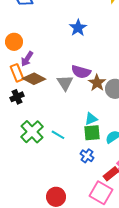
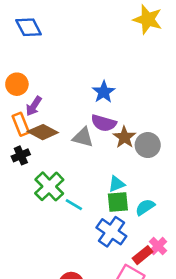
blue star: (78, 28) -> (104, 92), moved
gray triangle: (65, 83) -> (83, 137), turned -42
green cross: (32, 132) -> (49, 186), moved
blue cross: (87, 156) -> (111, 232), size x1.6

